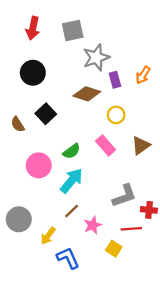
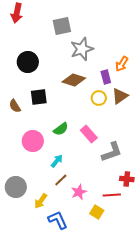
red arrow: (33, 28) -> (17, 13), moved
purple rectangle: (115, 80) -> (106, 77), moved
black square: (46, 114) -> (39, 97), turned 36
pink rectangle: (106, 145) -> (89, 134), moved
brown triangle: (141, 145) -> (120, 96), moved
cyan arrow: (72, 181) -> (57, 161), moved, size x0.6
gray L-shape: (124, 196) -> (112, 152), moved

